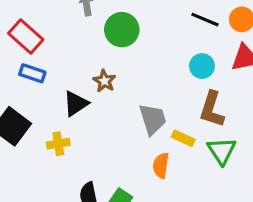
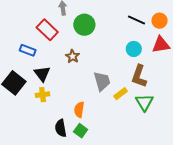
red rectangle: (26, 37) -> (47, 30), moved
black triangle: (76, 104) -> (42, 74), moved, turned -36
yellow rectangle: (183, 138) -> (121, 94), turned -64
orange semicircle: (161, 166) -> (79, 110), moved

